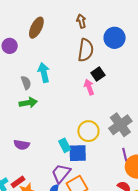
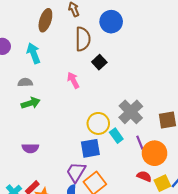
brown ellipse: (36, 28) -> (45, 20), moved
cyan arrow: (44, 73) -> (34, 53), moved
gray semicircle: (26, 83) -> (25, 82), turned -64
pink arrow: (89, 87) -> (73, 80), moved
cyan rectangle: (65, 145) -> (116, 136), moved

